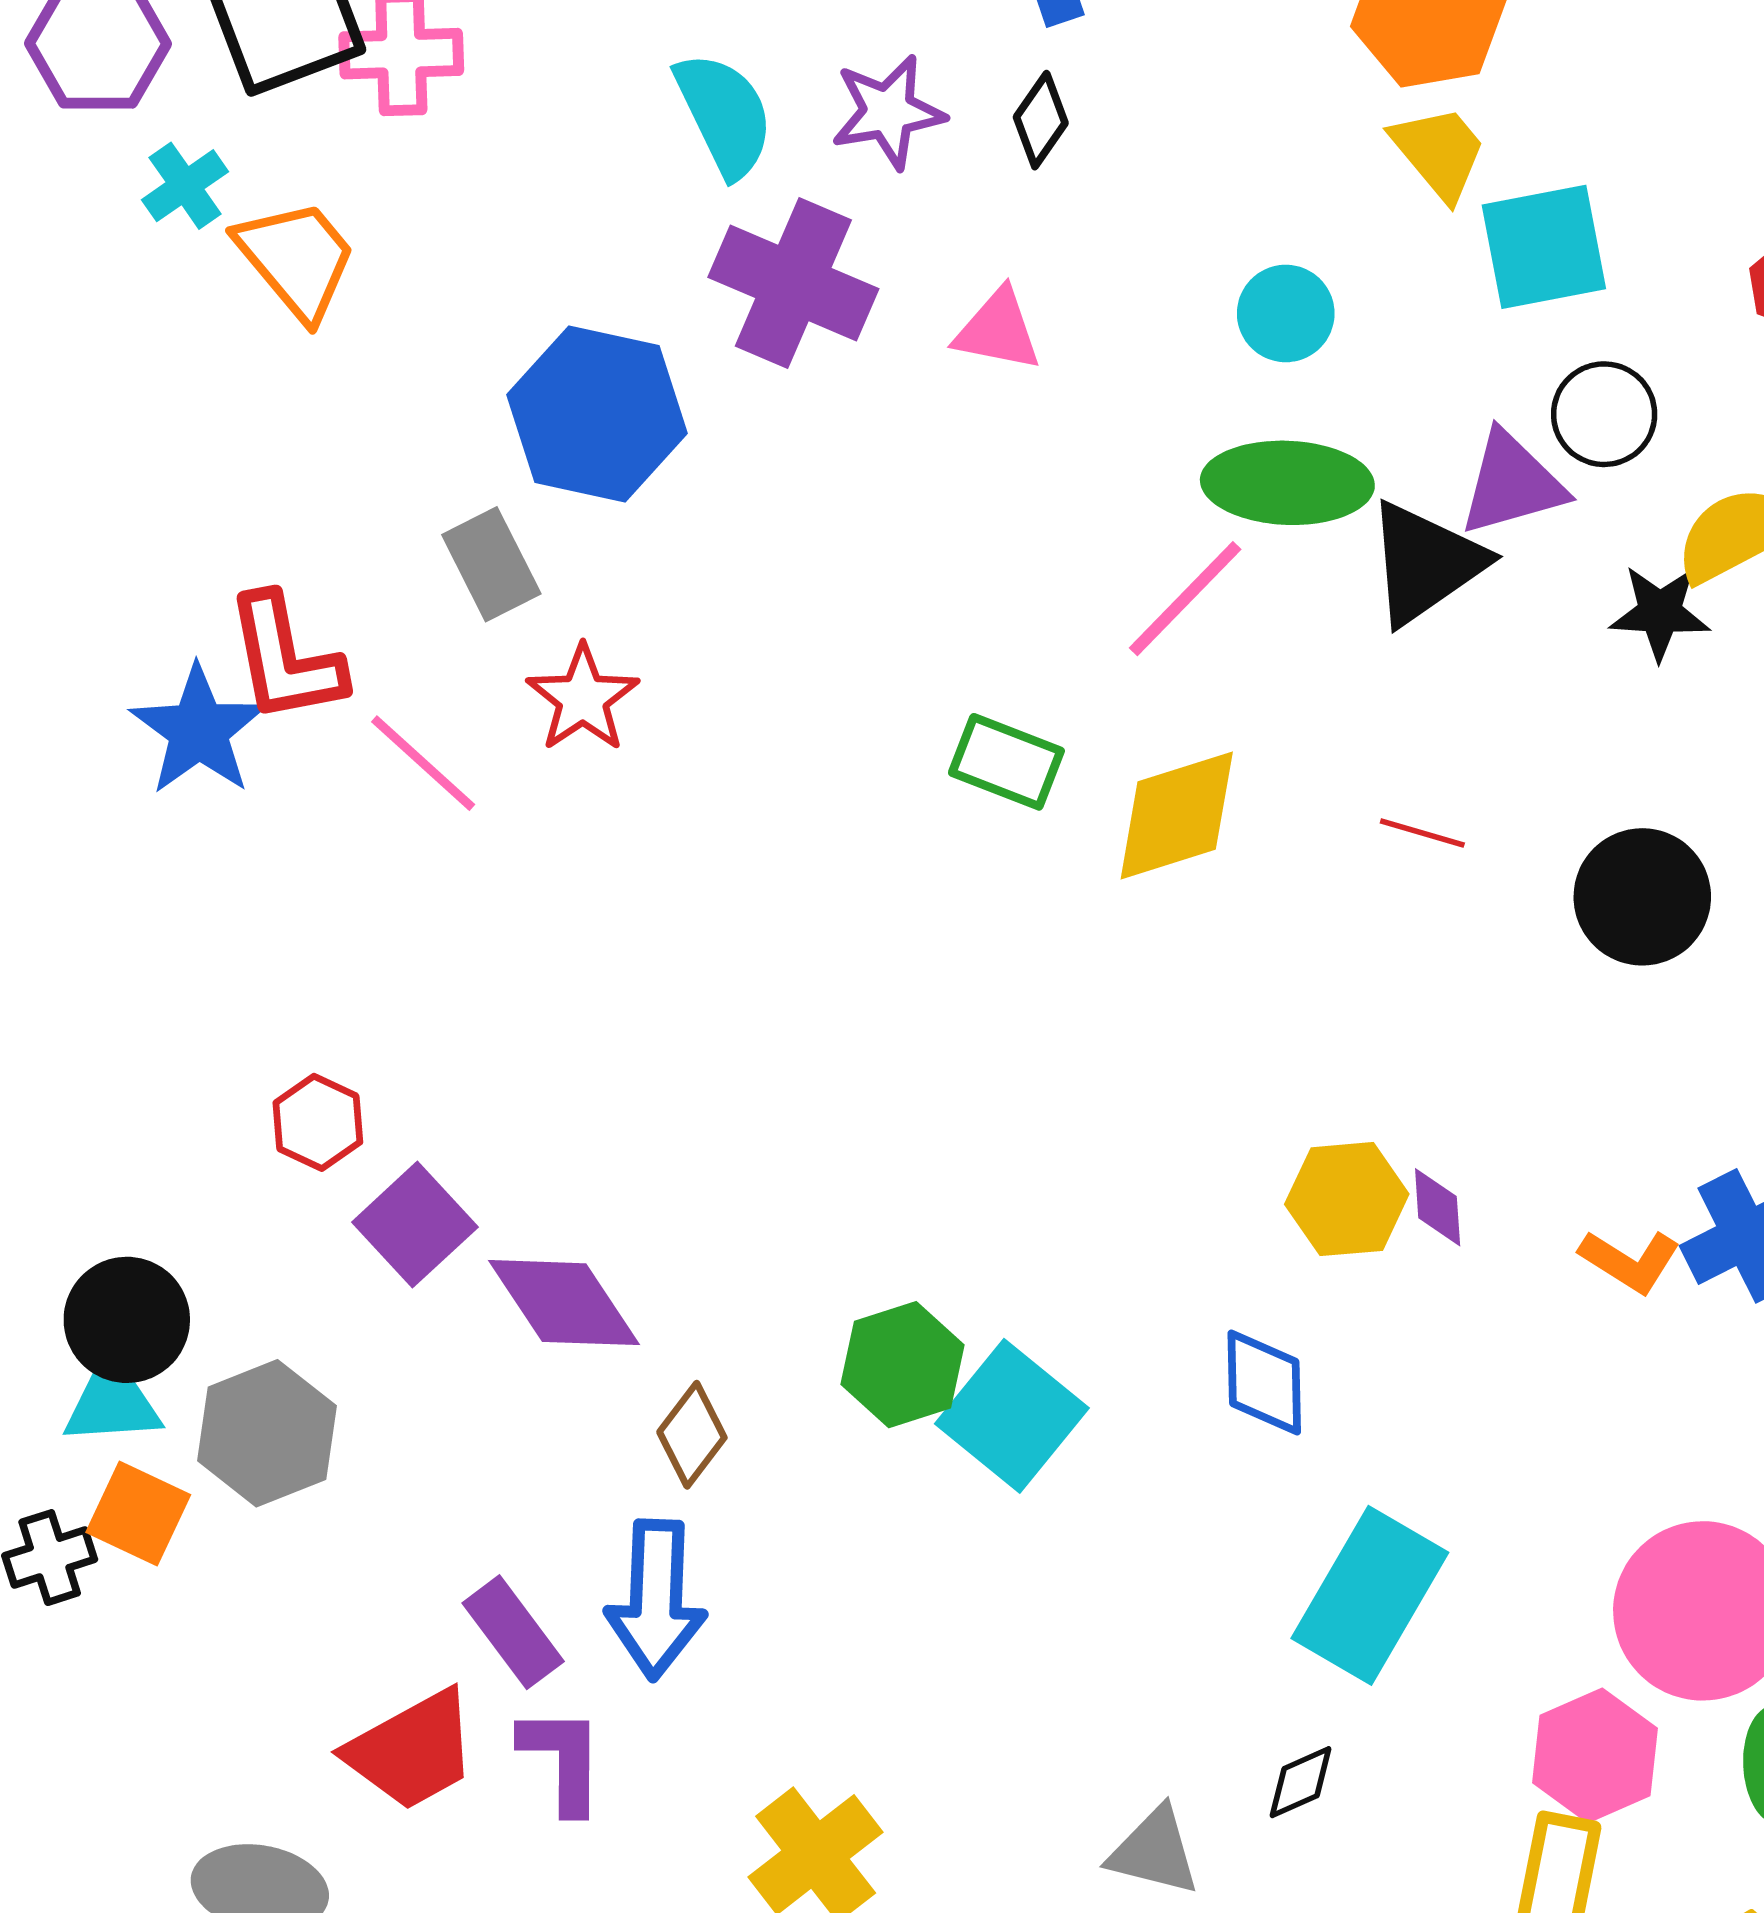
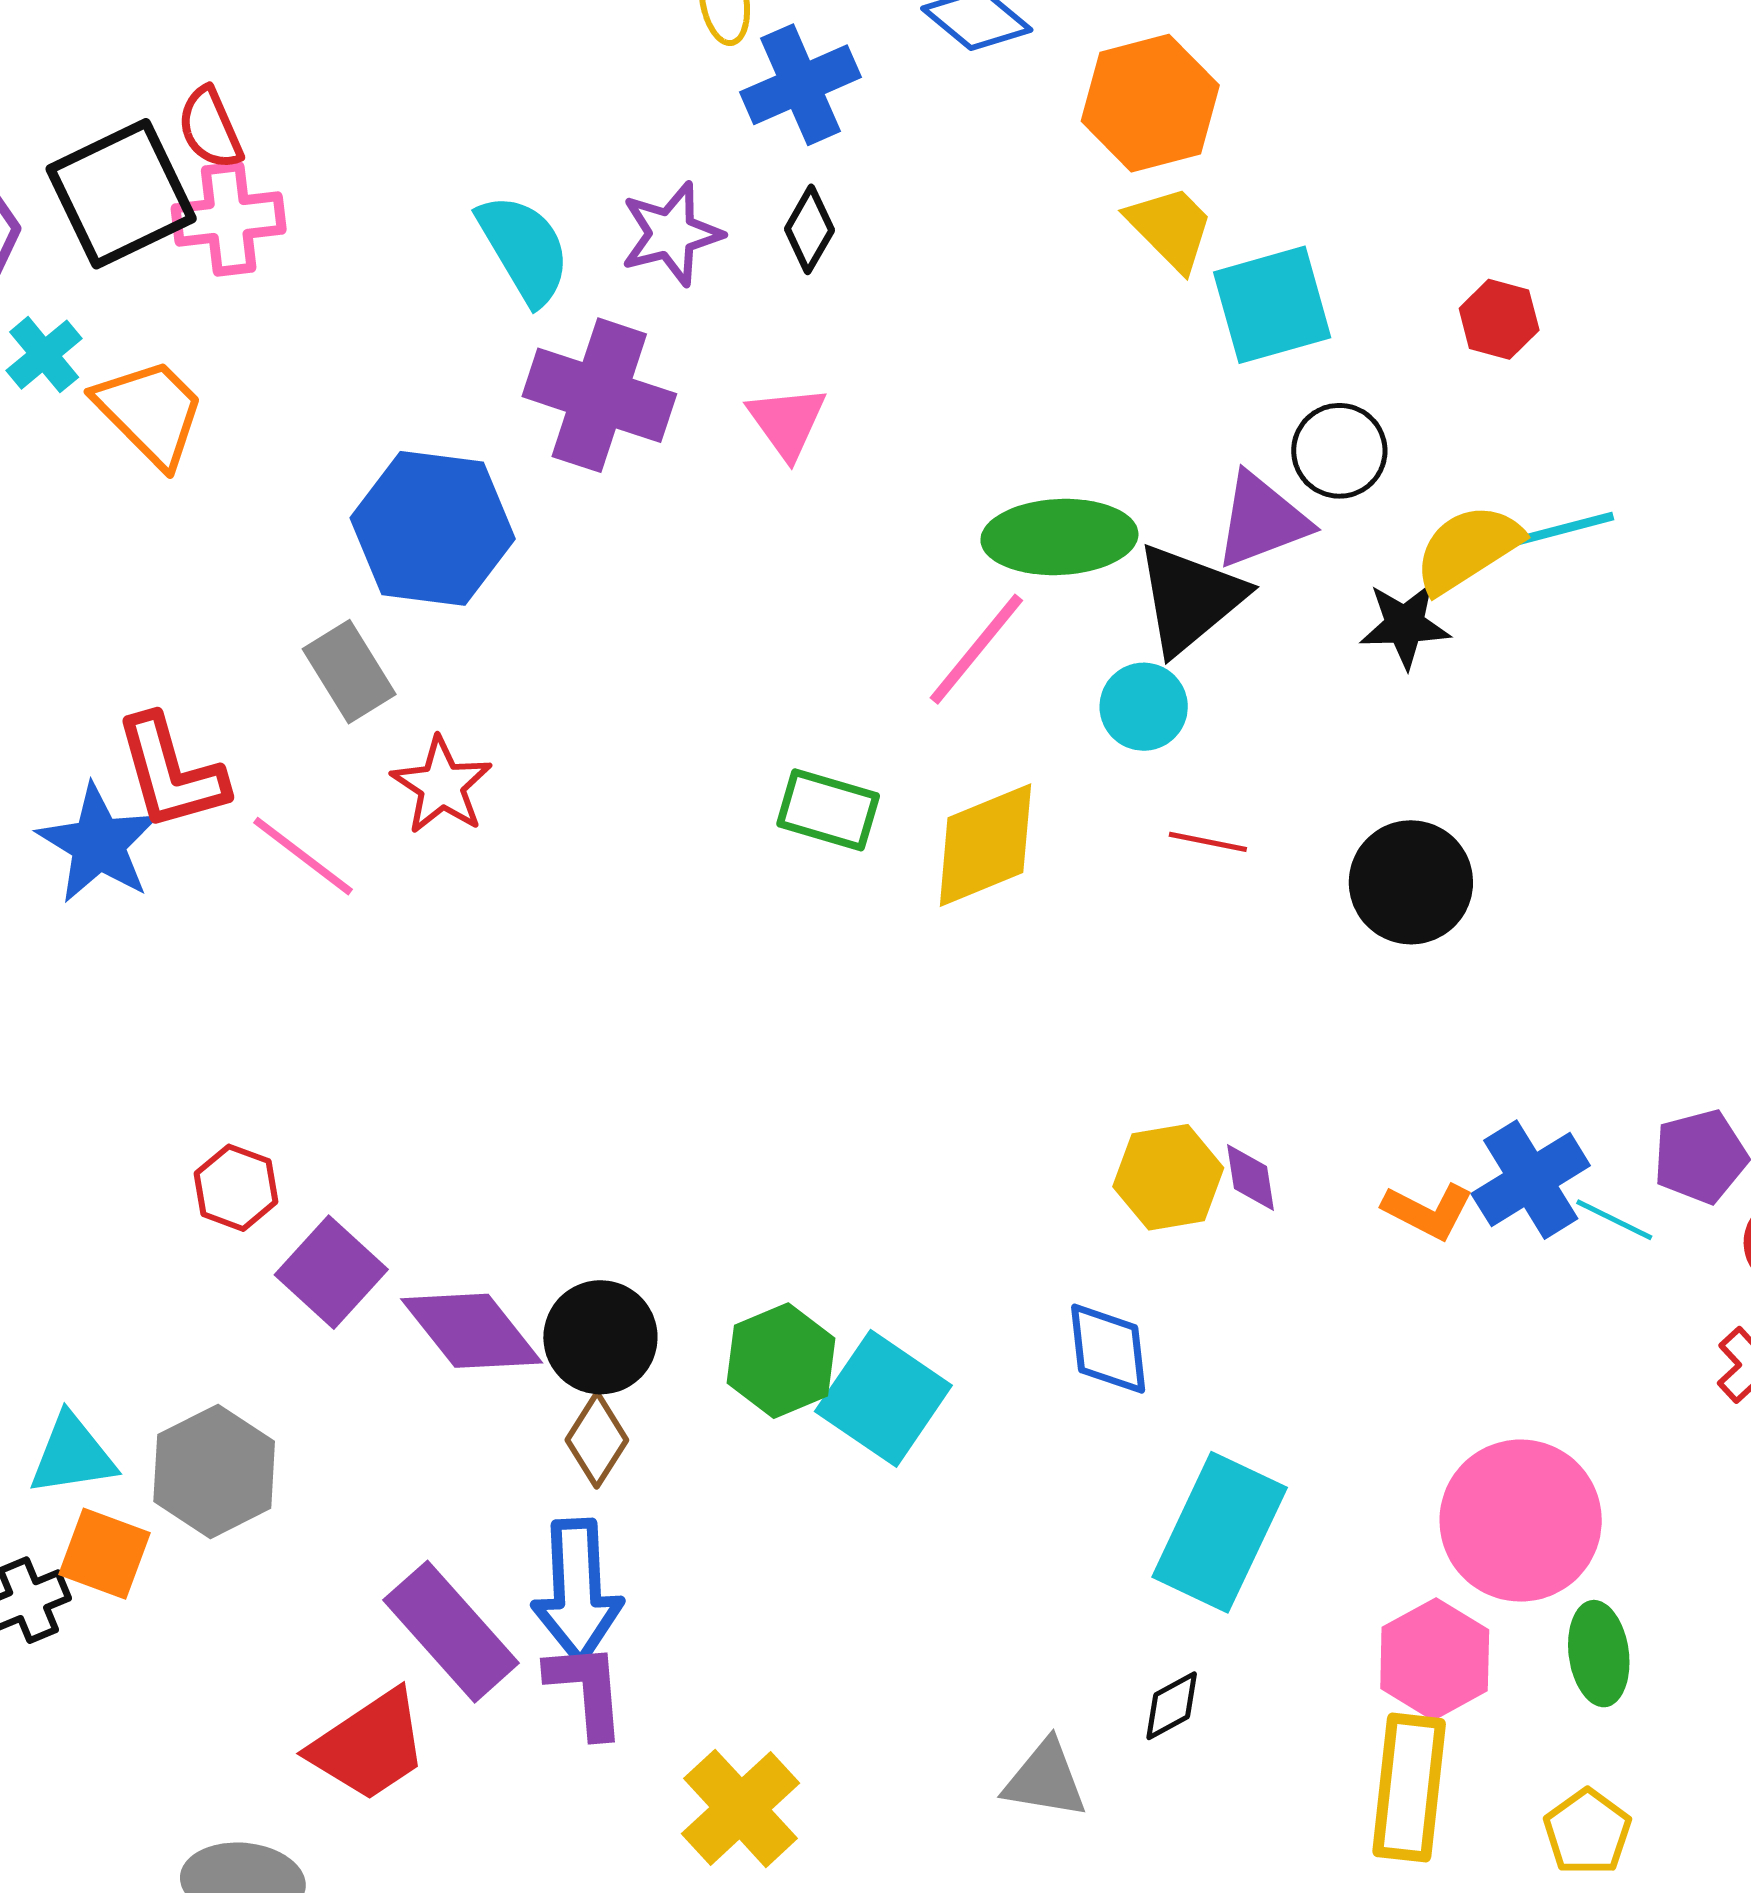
cyan circle: (1286, 313) -> (1144, 707), moved
pink triangle: (998, 330) -> (787, 422), turned 48
black circle: (127, 1320) -> (600, 1337), moved
purple rectangle: (513, 1632) -> (451, 1632), size x1.4
purple L-shape: (562, 1760) -> (586, 1690), moved

